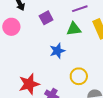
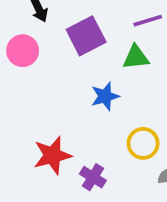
purple square: (46, 18) -> (86, 36), size x1.5

